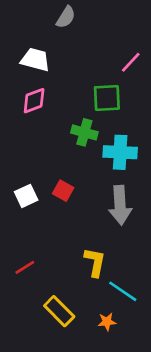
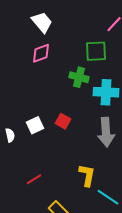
white trapezoid: (35, 60) -> (42, 22), turned 35

